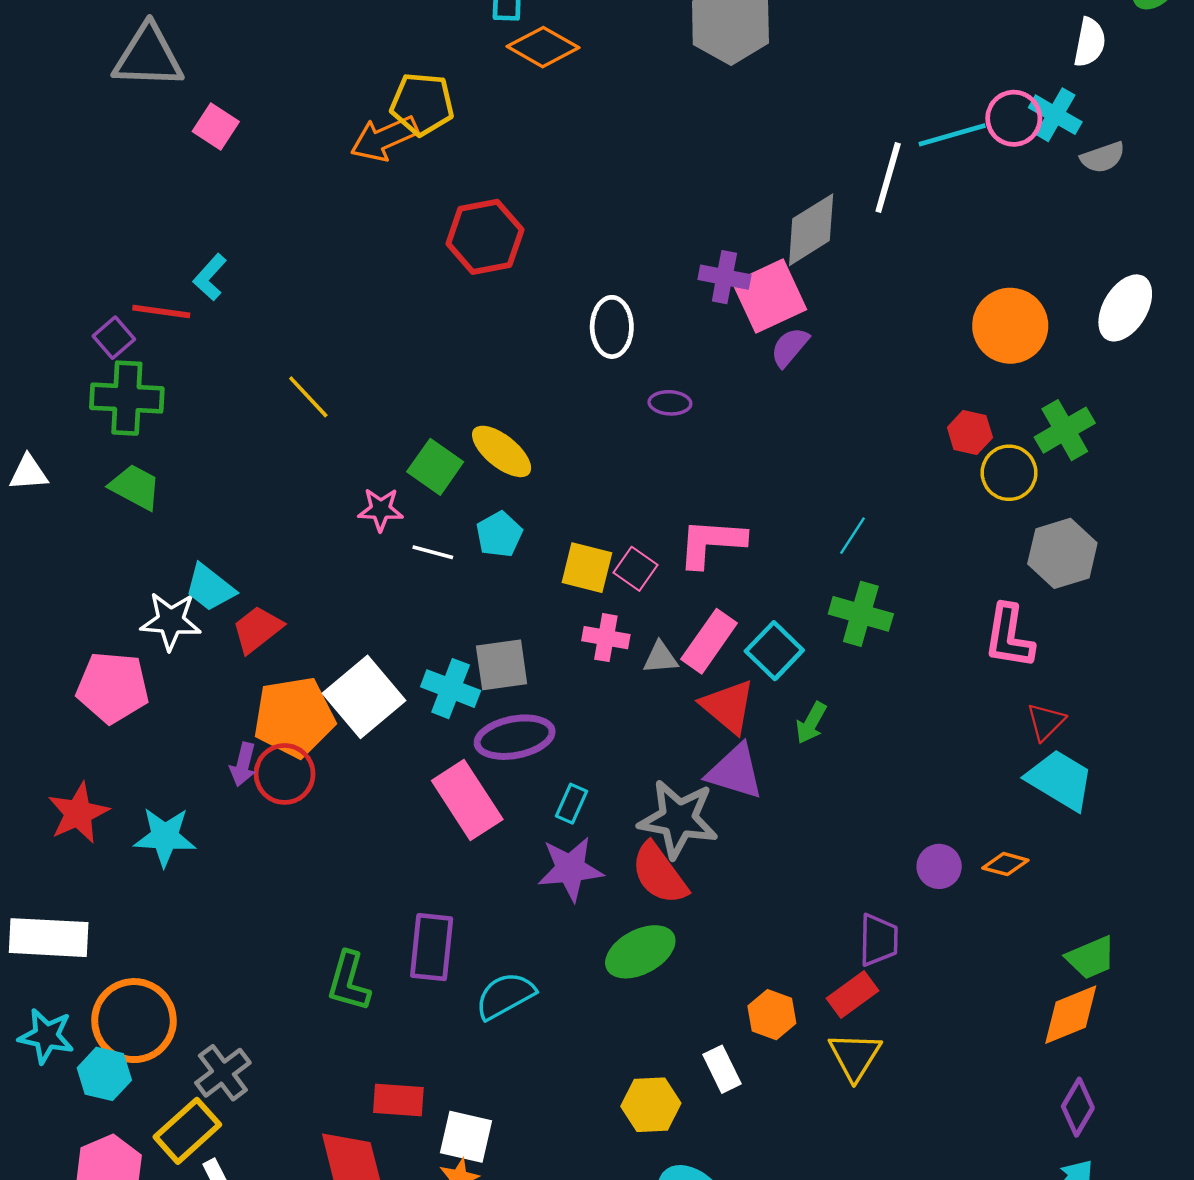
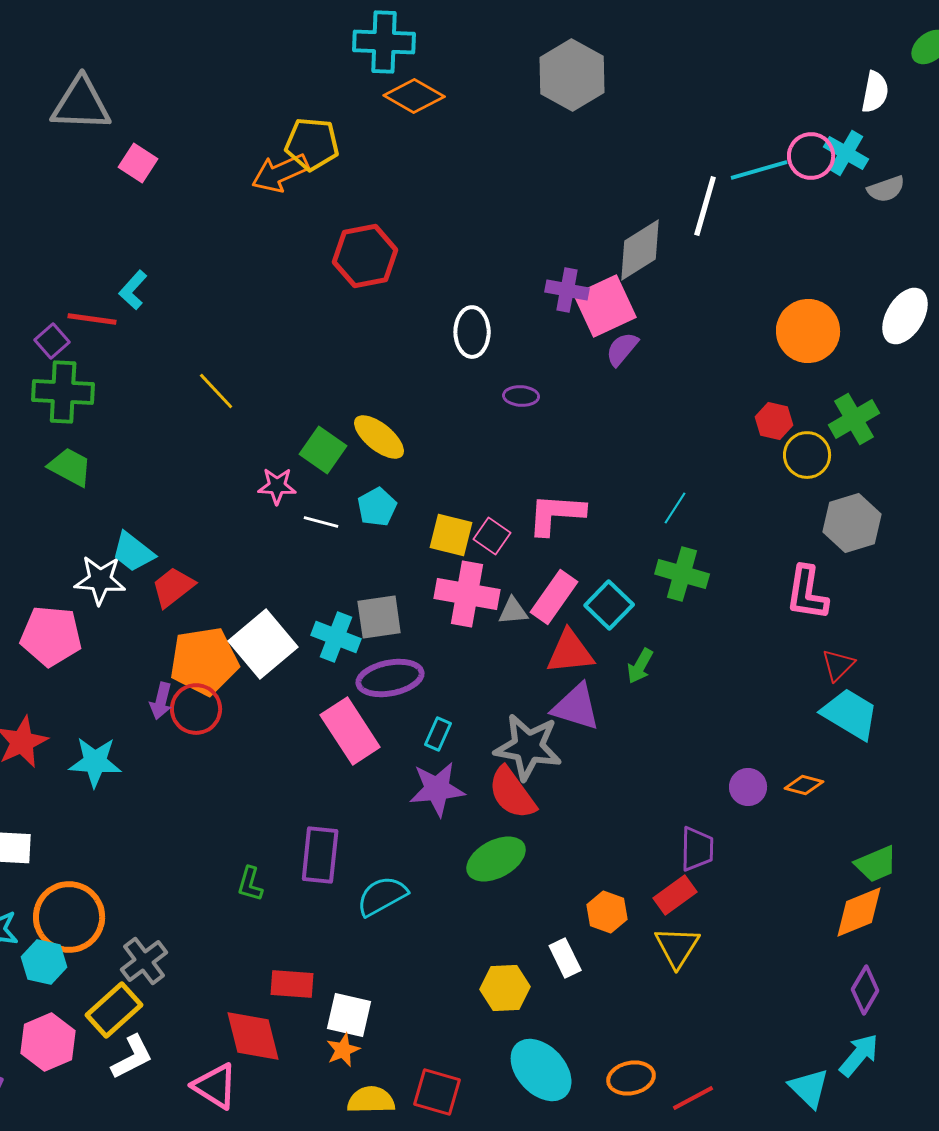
pink cross: (606, 638) -> (467, 594), size x1.6
red triangle: (728, 706) -> (570, 652), turned -46
green L-shape: (349, 981) -> (250, 884), size x0.7

